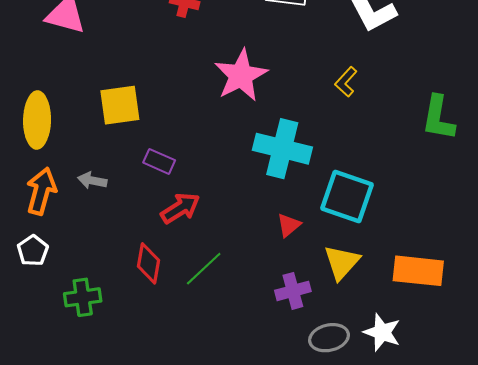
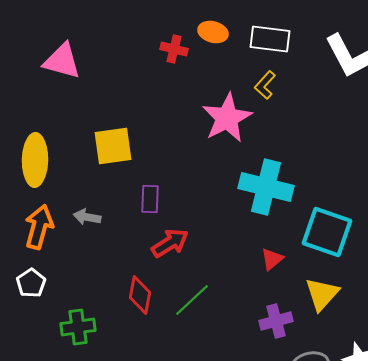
yellow L-shape: (346, 82) -> (265, 85), moved
purple rectangle: (159, 161) -> (150, 199), turned 68

